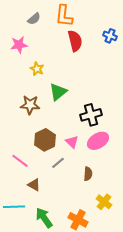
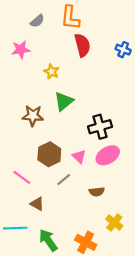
blue cross: (110, 36) -> (123, 50), moved
yellow star: (37, 69) -> (52, 72), moved
brown semicircle: (88, 174) -> (97, 192), turned 80

